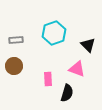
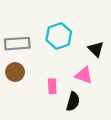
gray rectangle: (16, 40) -> (17, 44), size x1.6

